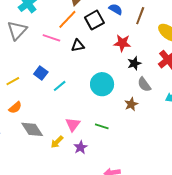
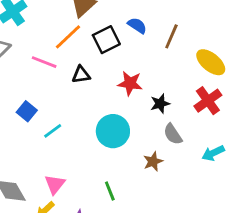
red star: (122, 43) -> (130, 83), moved
pink triangle: (73, 124) -> (55, 184), moved
green line: (102, 126) -> (110, 191), turned 48

